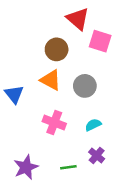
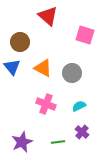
red triangle: (78, 19) -> (48, 16), moved
brown circle: (57, 49) -> (20, 42), moved
blue triangle: (14, 94) -> (12, 67), moved

